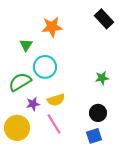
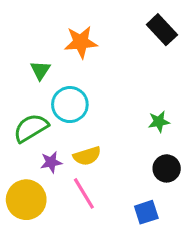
black circle: (98, 113) -> (167, 168), moved

